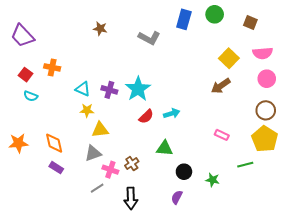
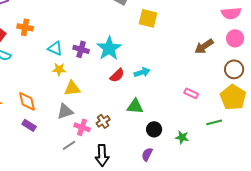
yellow square: (229, 58) -> (148, 18), moved, turned -30
brown arrow: (221, 86) -> (204, 46), moved

